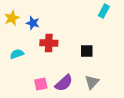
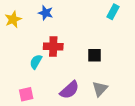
blue star: (33, 23) -> (46, 13), moved
cyan semicircle: (17, 54) -> (36, 62), moved, turned -40
pink square: (41, 84) -> (26, 94), moved

